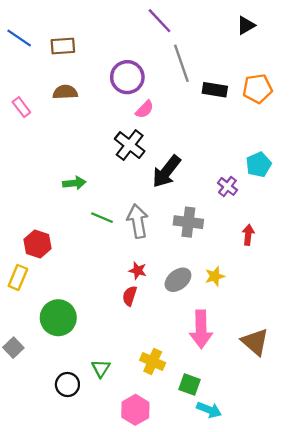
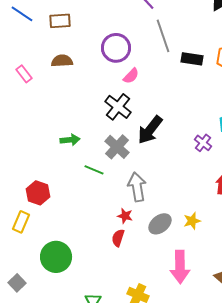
gray arrow: (138, 221) -> (137, 187), moved
gray cross: (188, 222) -> (117, 147), moved, turned 35

